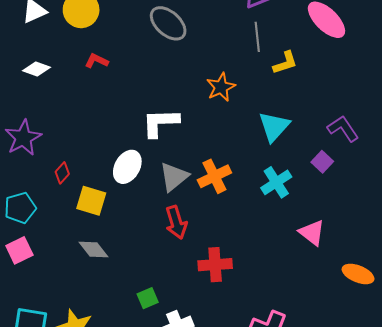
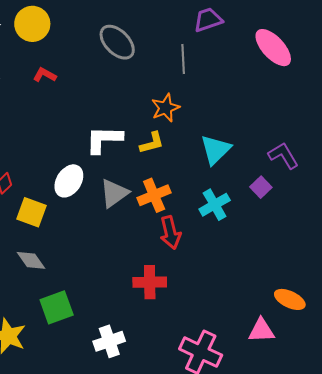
gray line: (257, 37) -> (183, 59), moved
yellow L-shape: (285, 63) -> (152, 143), moved
red arrow: (176, 222) -> (170, 233), moved
pink triangle: (312, 233) -> (261, 330), moved, turned -44
green square: (148, 298) -> (57, 307), moved, size x1.6

